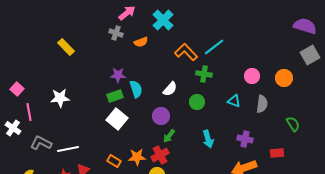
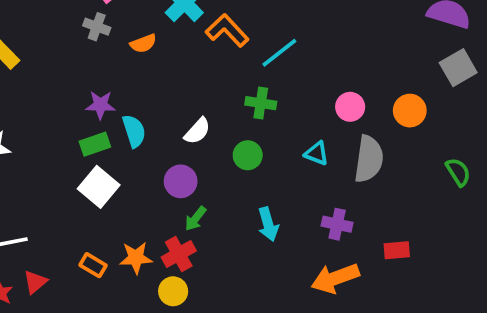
orange L-shape: (186, 52) -> (227, 30), moved
gray semicircle: (262, 104) -> (369, 159), size x1.4
green semicircle: (293, 124) -> (458, 172), moved

